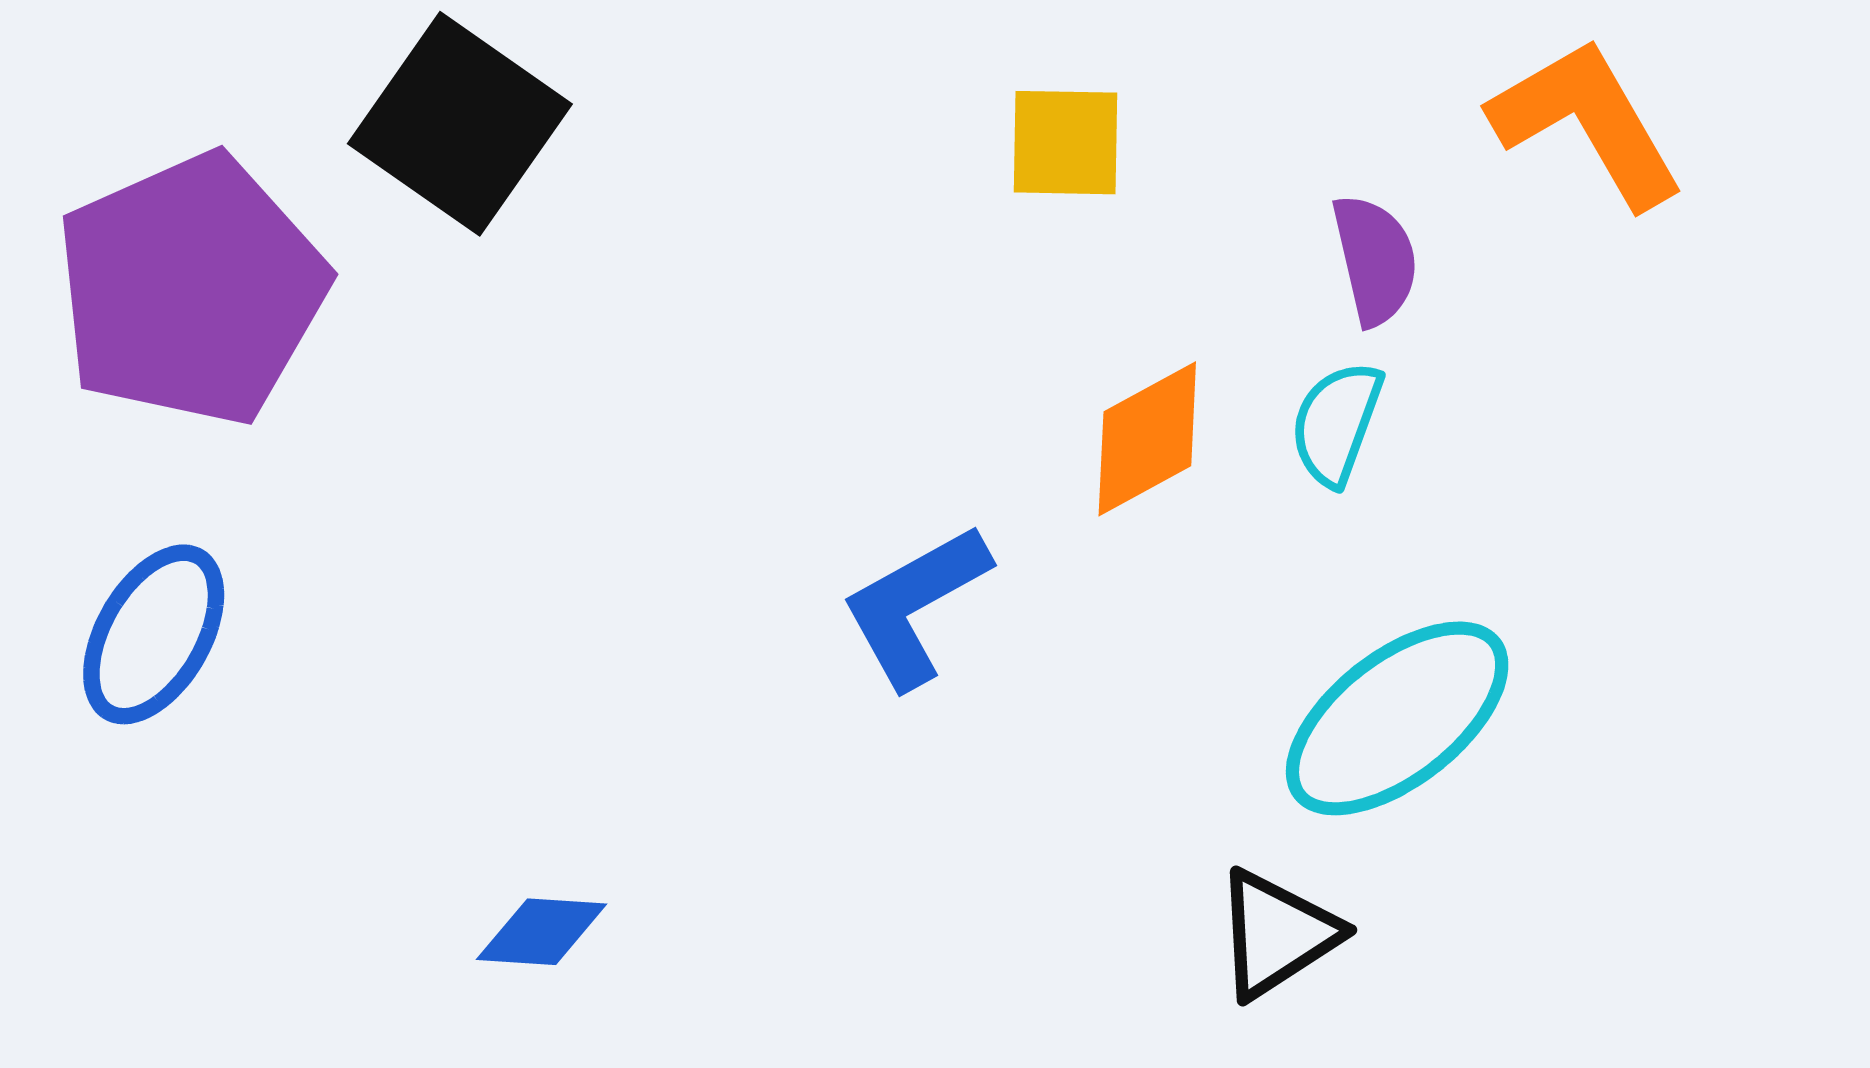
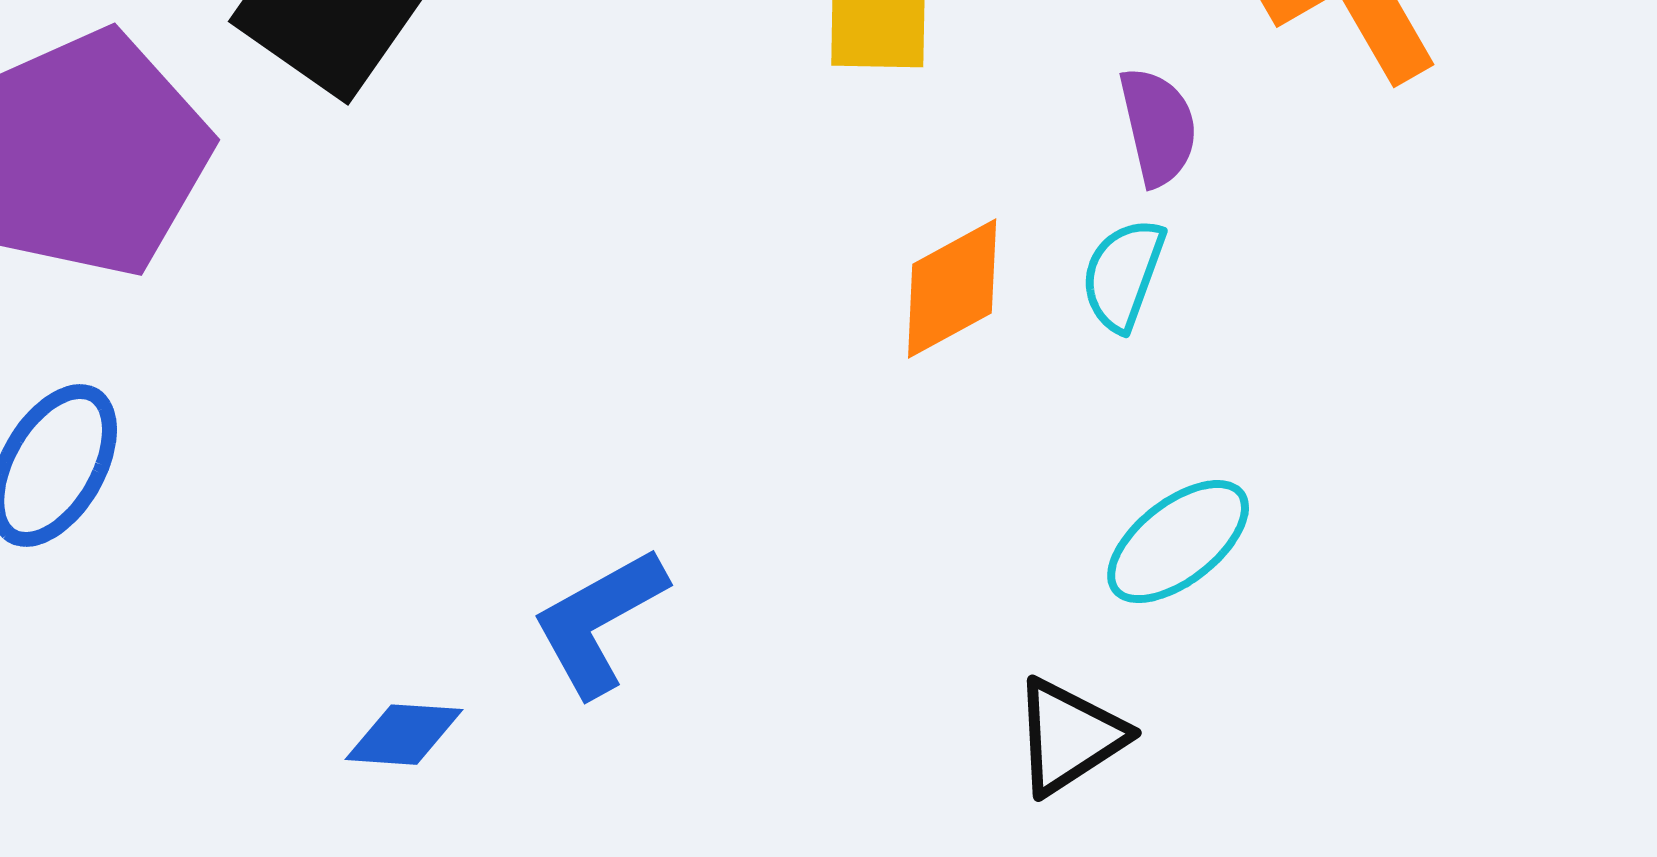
blue L-shape: (915, 606) -> (599, 622), moved
cyan ellipse: (1397, 718) -> (1178, 542), size x0.7

